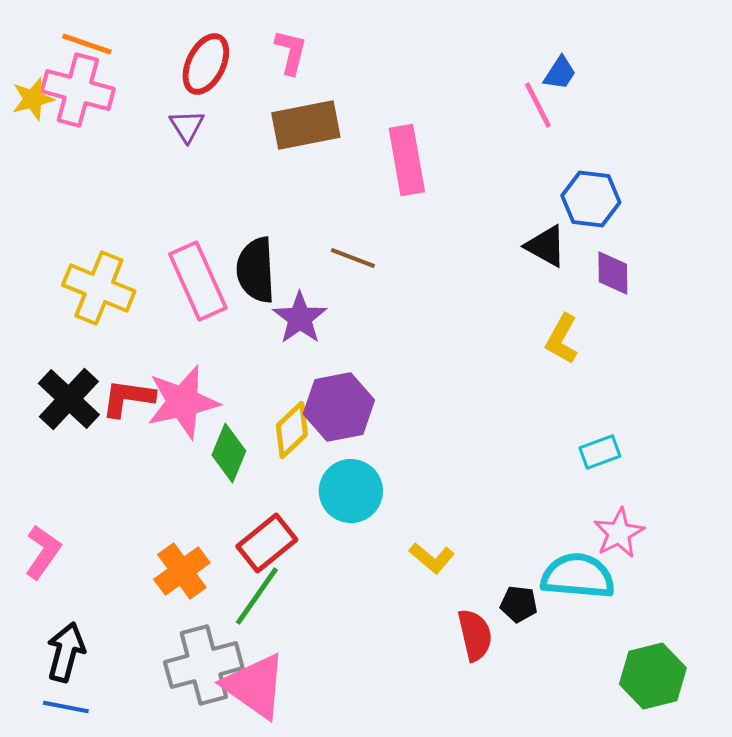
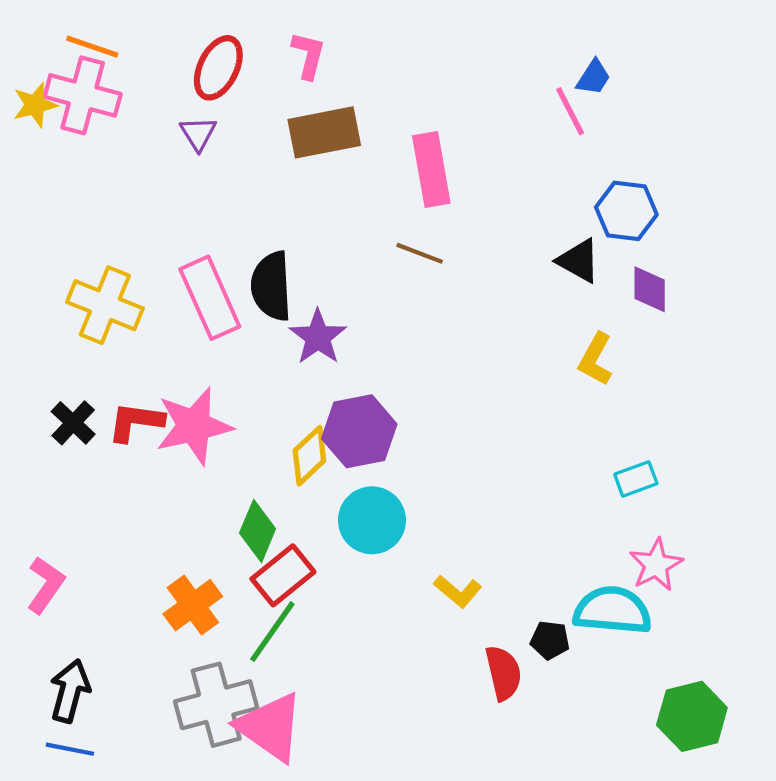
brown line: (353, 258) -> (420, 253), moved
black cross: (69, 399) -> (73, 423), size x0.7
green diamond: (229, 453) -> (258, 531), moved

